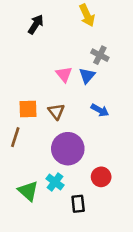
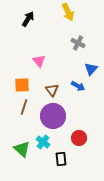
pink triangle: (64, 74) -> (39, 61), moved
blue triangle: (87, 76) -> (91, 69), moved
brown triangle: (56, 112) -> (52, 90), moved
brown line: (15, 137) -> (24, 107), moved

